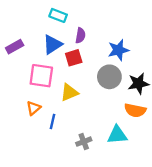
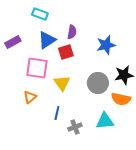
cyan rectangle: (58, 15) -> (40, 14), moved
gray circle: (109, 77) -> (98, 83), moved
yellow triangle: (69, 92) -> (62, 83), turned -42
blue line: (52, 121) -> (57, 113), moved

